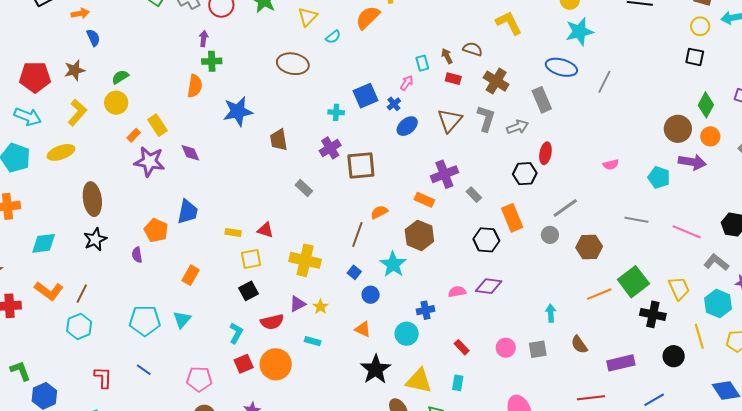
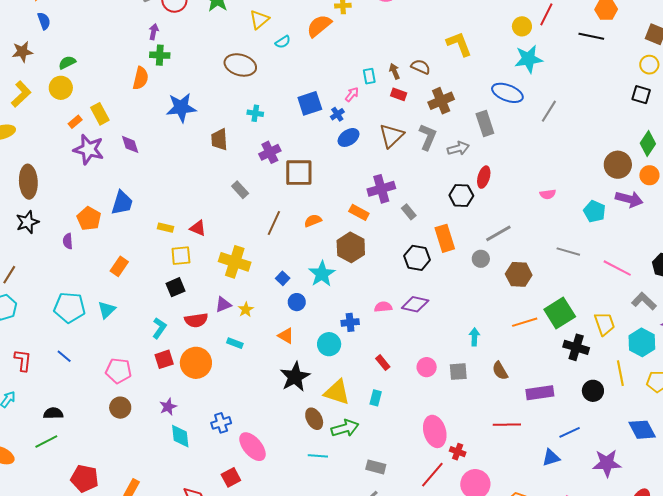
brown cross: (496, 81) -> (441, 101), turned 30
cyan cross: (336, 112) -> (255, 113), moved
brown line: (357, 234) -> (274, 223), moved

